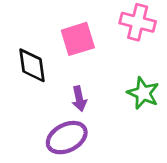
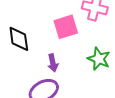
pink square: (78, 39) -> (66, 27), moved

